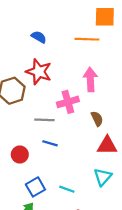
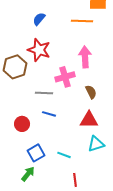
blue semicircle: (39, 37) -> (39, 19), turned -80
red triangle: (107, 146) -> (89, 120), moved
cyan triangle: (103, 177) -> (96, 144), turned 30

